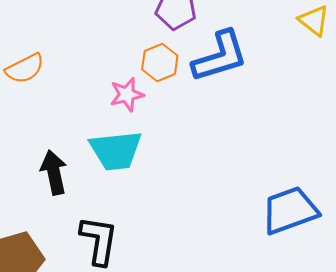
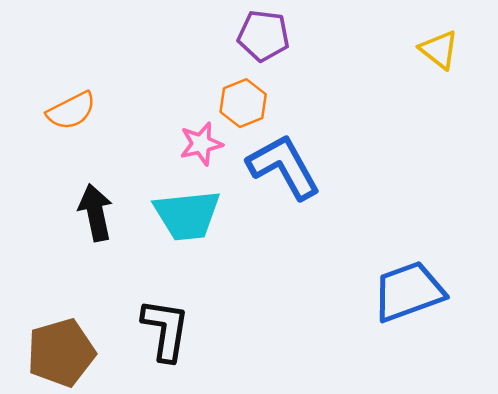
blue L-shape: (220, 56) -> (284, 167), moved, turned -102
black arrow: (54, 172) -> (95, 213), moved

